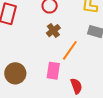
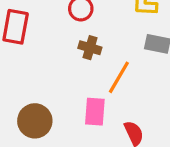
brown cross: (53, 31) -> (90, 48), turned -32

